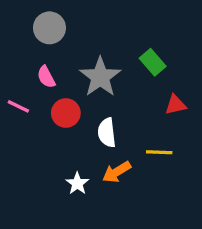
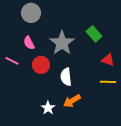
red triangle: (176, 105) -> (108, 60), turned 32
yellow line: (159, 152) -> (108, 82), moved

